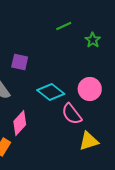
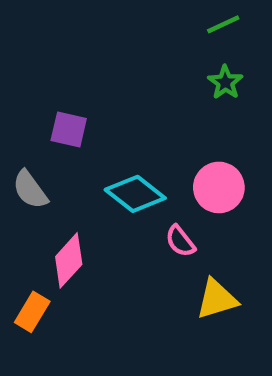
green line: (64, 26) -> (223, 24), moved
pink semicircle: (72, 114) -> (180, 241), size x0.7

